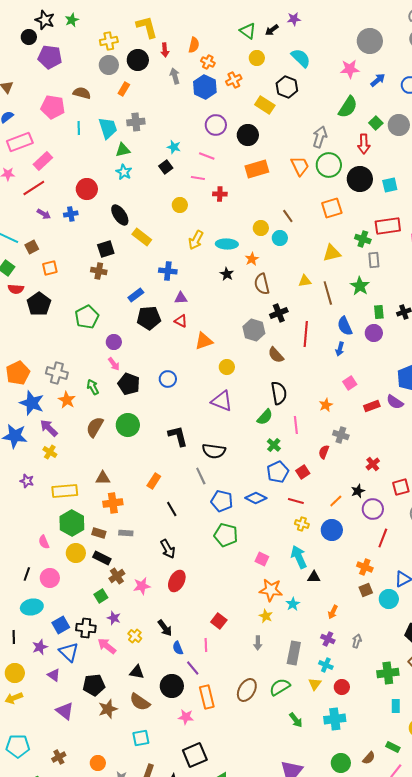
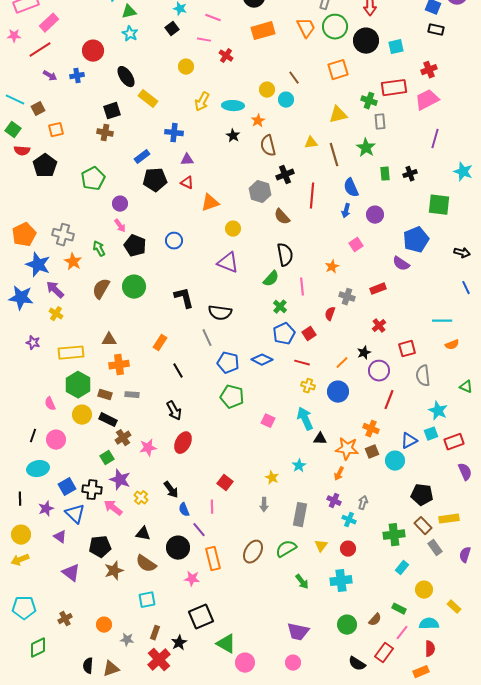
red cross: (220, 194) -> (226, 56), turned 32
purple circle: (374, 333) -> (375, 215), moved
red rectangle: (372, 406) -> (378, 289), moved
orange star: (271, 590) -> (347, 449), moved
purple star: (114, 618) -> (120, 480), size x1.5
cyan cross: (326, 665) -> (349, 520), moved
cyan rectangle: (396, 706) -> (402, 568), turned 40

